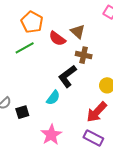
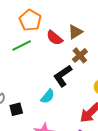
brown triangle: (78, 32) -> (75, 32), turned 42
brown cross: (84, 55) -> (80, 55), turned 35

